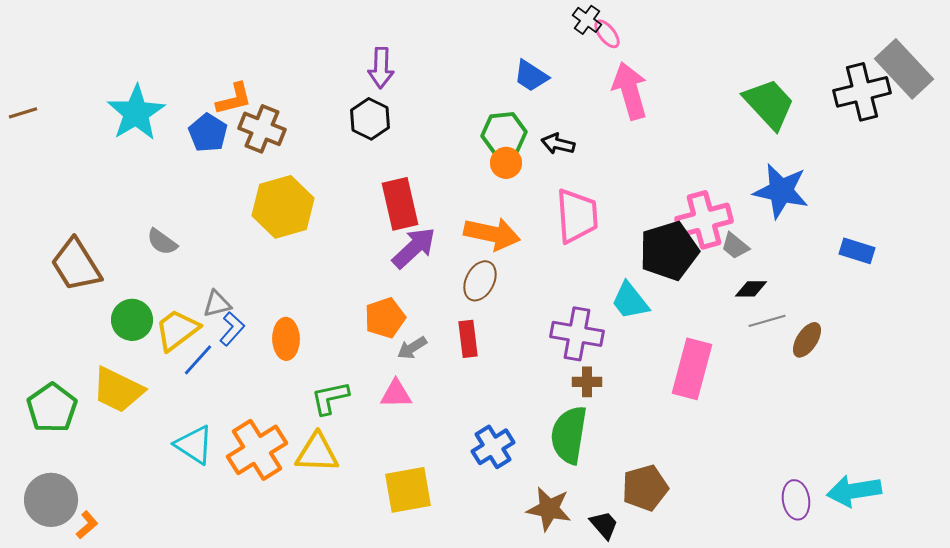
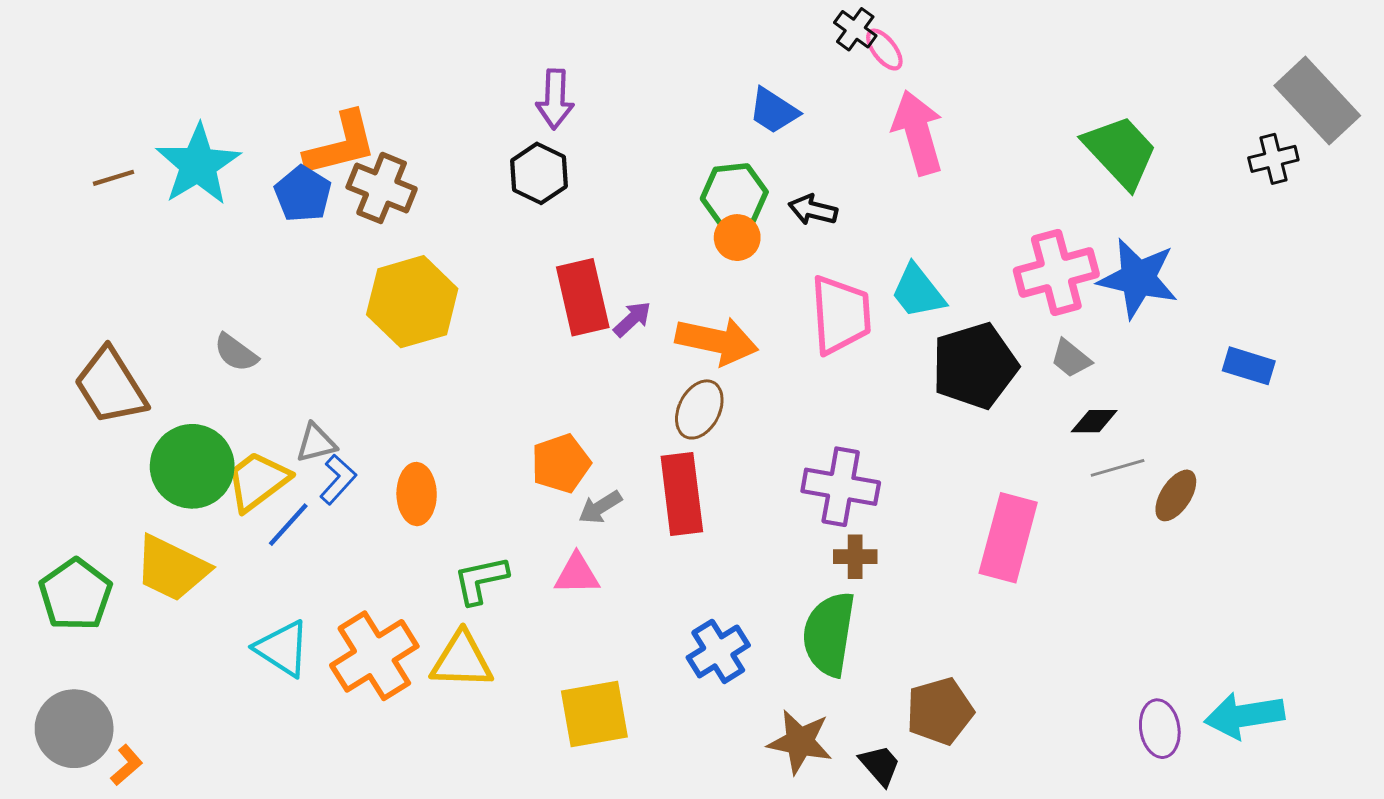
black cross: (862, 92) -> (1273, 159), moved, size x0.6
orange L-shape: (234, 99) -> (341, 144), size x1.4
brown line: (23, 113) -> (113, 178), moved
pink cross: (704, 220) -> (1056, 273), moved
purple arrow: (414, 248) -> (632, 319), moved, size x0.6
cyan trapezoid: (630, 301) -> (918, 291), moved
green circle: (132, 320) -> (192, 466), size x1.4
red rectangle: (468, 339) -> (682, 494), size x1.5

